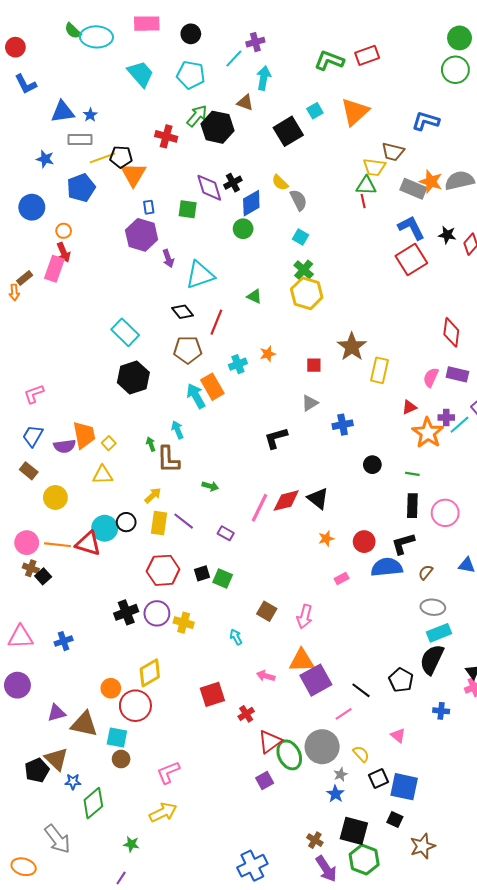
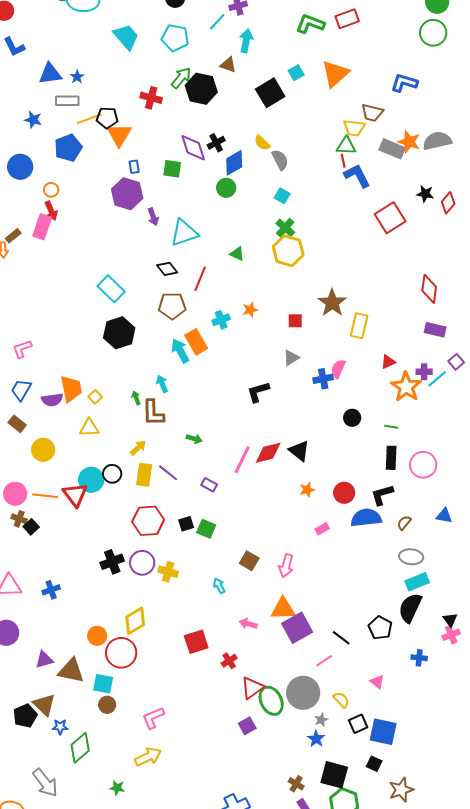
blue L-shape: (411, 228) -> (357, 176), moved
pink semicircle: (431, 377) -> (338, 369), moved
red triangle: (88, 544) -> (75, 495), turned 36

